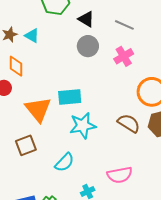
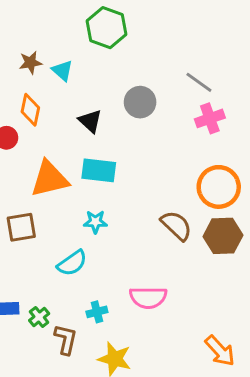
black triangle: (86, 19) -> (90, 121), moved
pink cross: (124, 56) -> (210, 118), moved
orange triangle: (38, 109) -> (49, 179), turned 44
cyan star: (83, 126) -> (95, 222), moved, size x0.6

